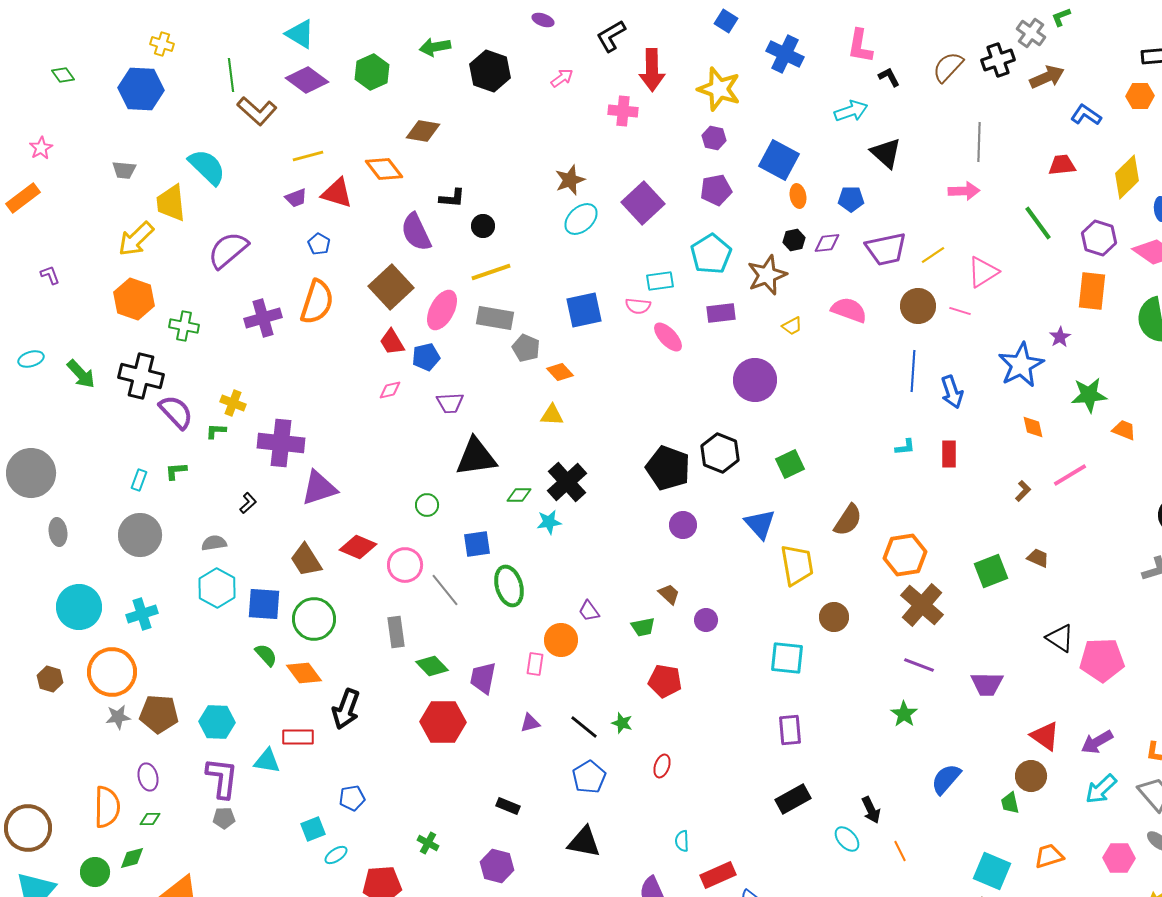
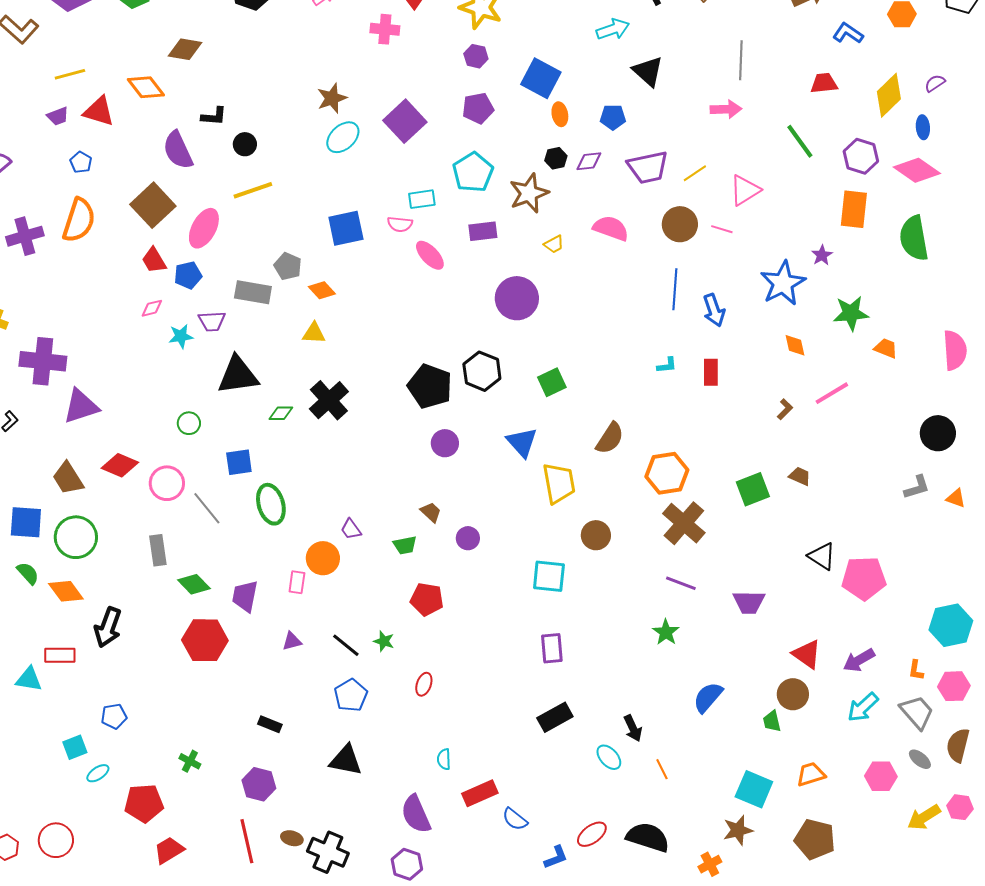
gray rectangle: (495, 318) -> (253, 292), moved
cyan star: (549, 522) -> (181, 336), moved

